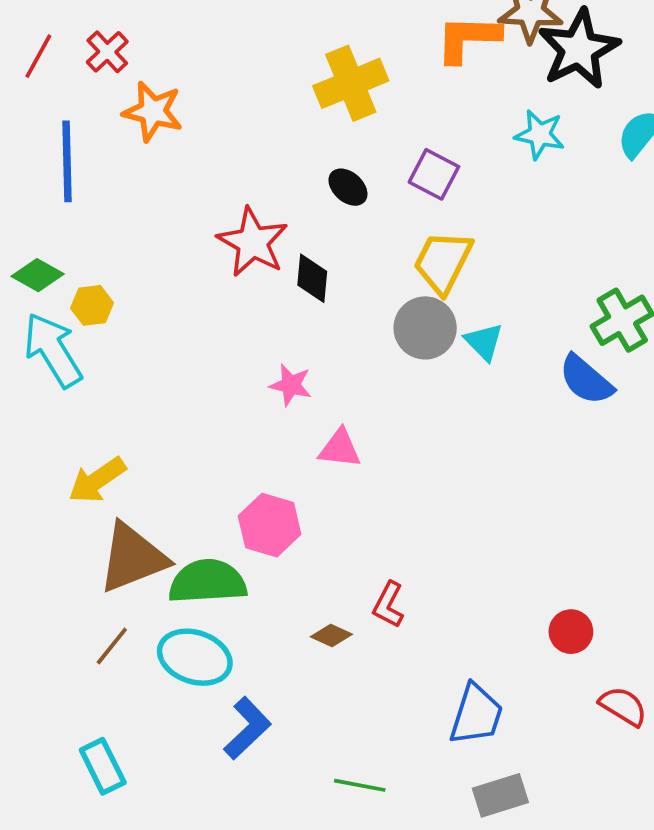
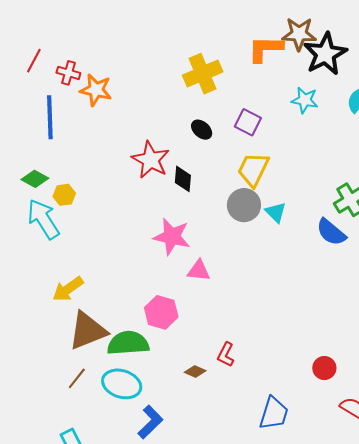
red cross: (107, 52) -> (68, 73), moved, turned -30
pink star: (291, 385) -> (172, 237), size x1.6

